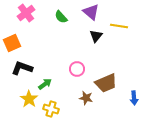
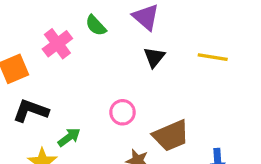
pink cross: (26, 13) -> (57, 44), moved
yellow line: (119, 26) -> (213, 57), moved

